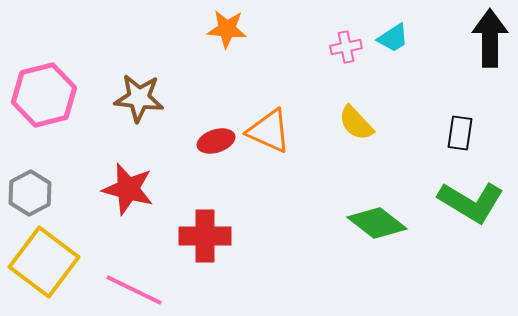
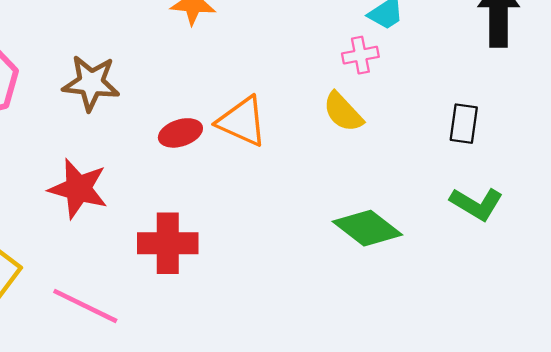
pink cross: (346, 47) -> (360, 55), moved
green L-shape: (471, 202) -> (477, 204), size x0.7

